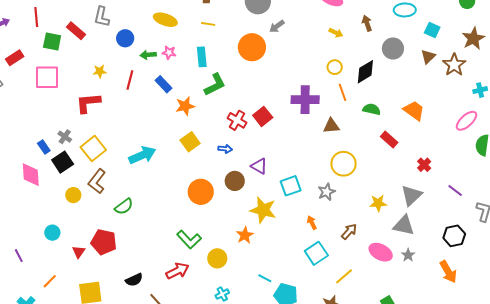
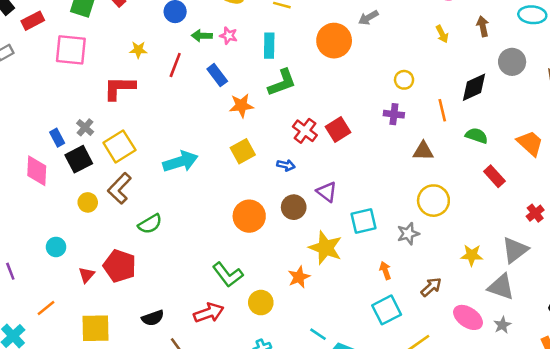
yellow arrow: (336, 33) -> (442, 34), turned 32
yellow circle: (335, 67) -> (404, 80), moved
purple cross: (305, 100) -> (394, 114), size x0.6

